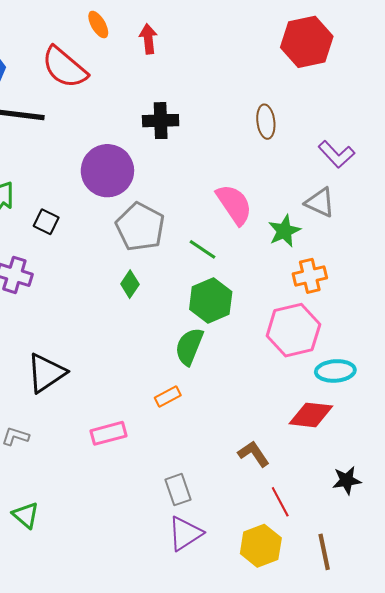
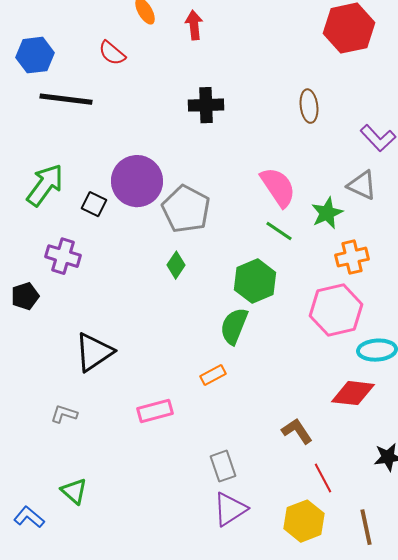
red semicircle: (65, 67) -> (112, 53), size x0.6
purple circle: (107, 171) -> (137, 181), moved
green line: (203, 249) -> (279, 231), moved

